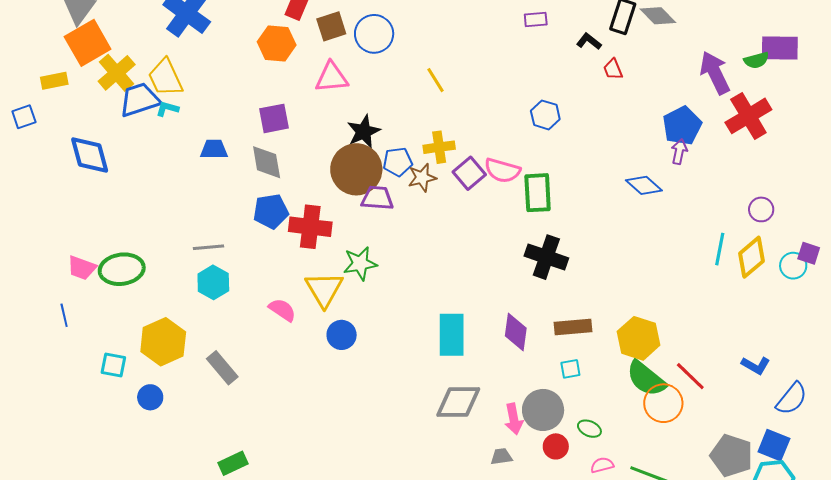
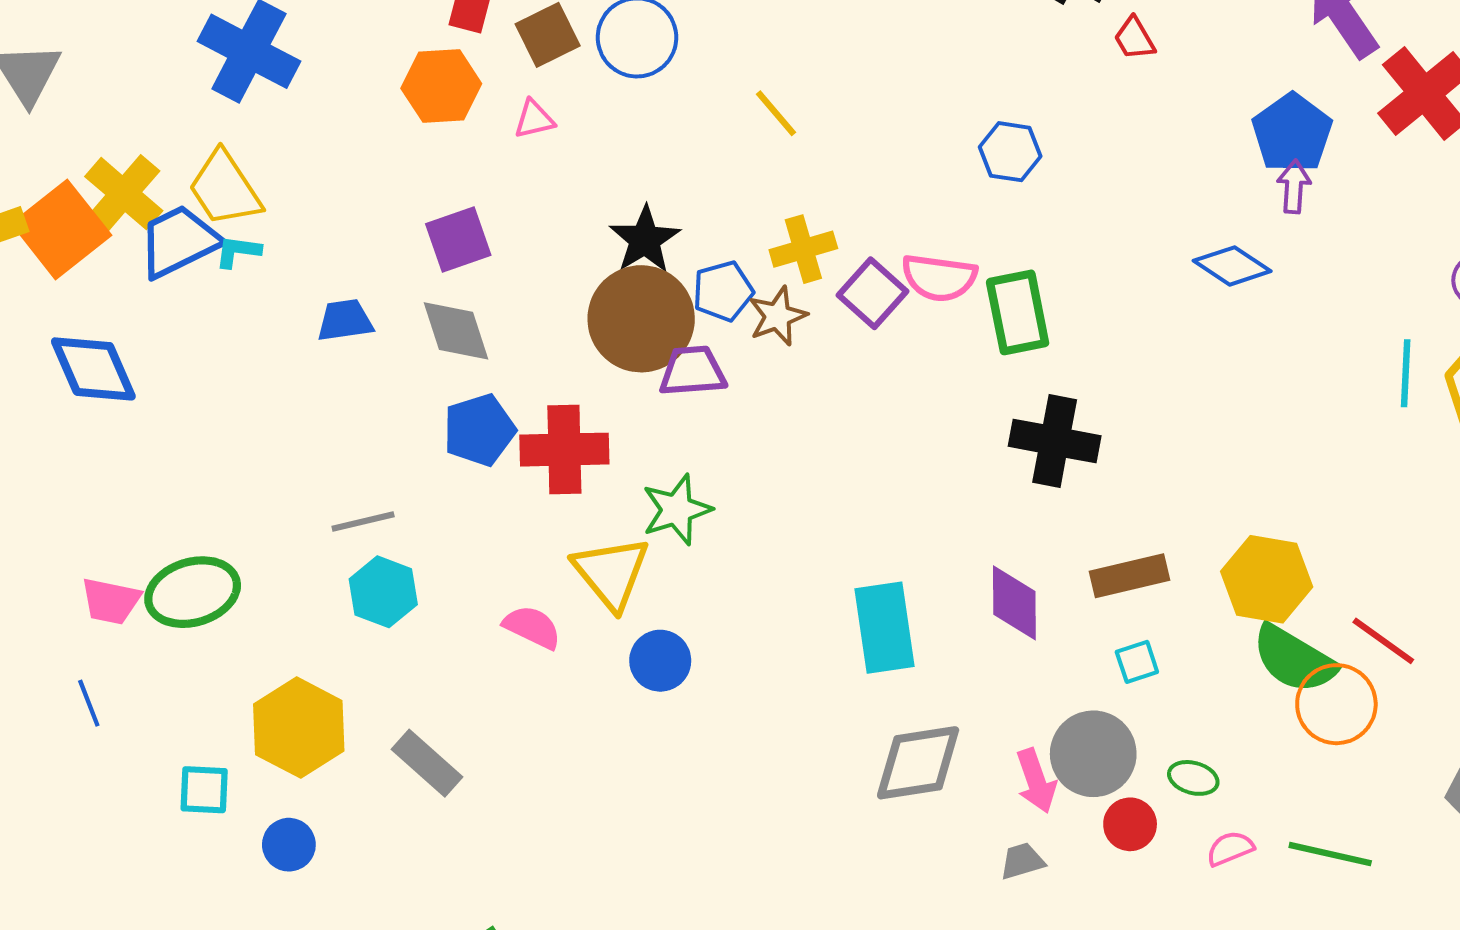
orange square: (88, 43) -> (61, 229), moved
pink triangle: (332, 77) -> (534, 119), moved, size x0.6

